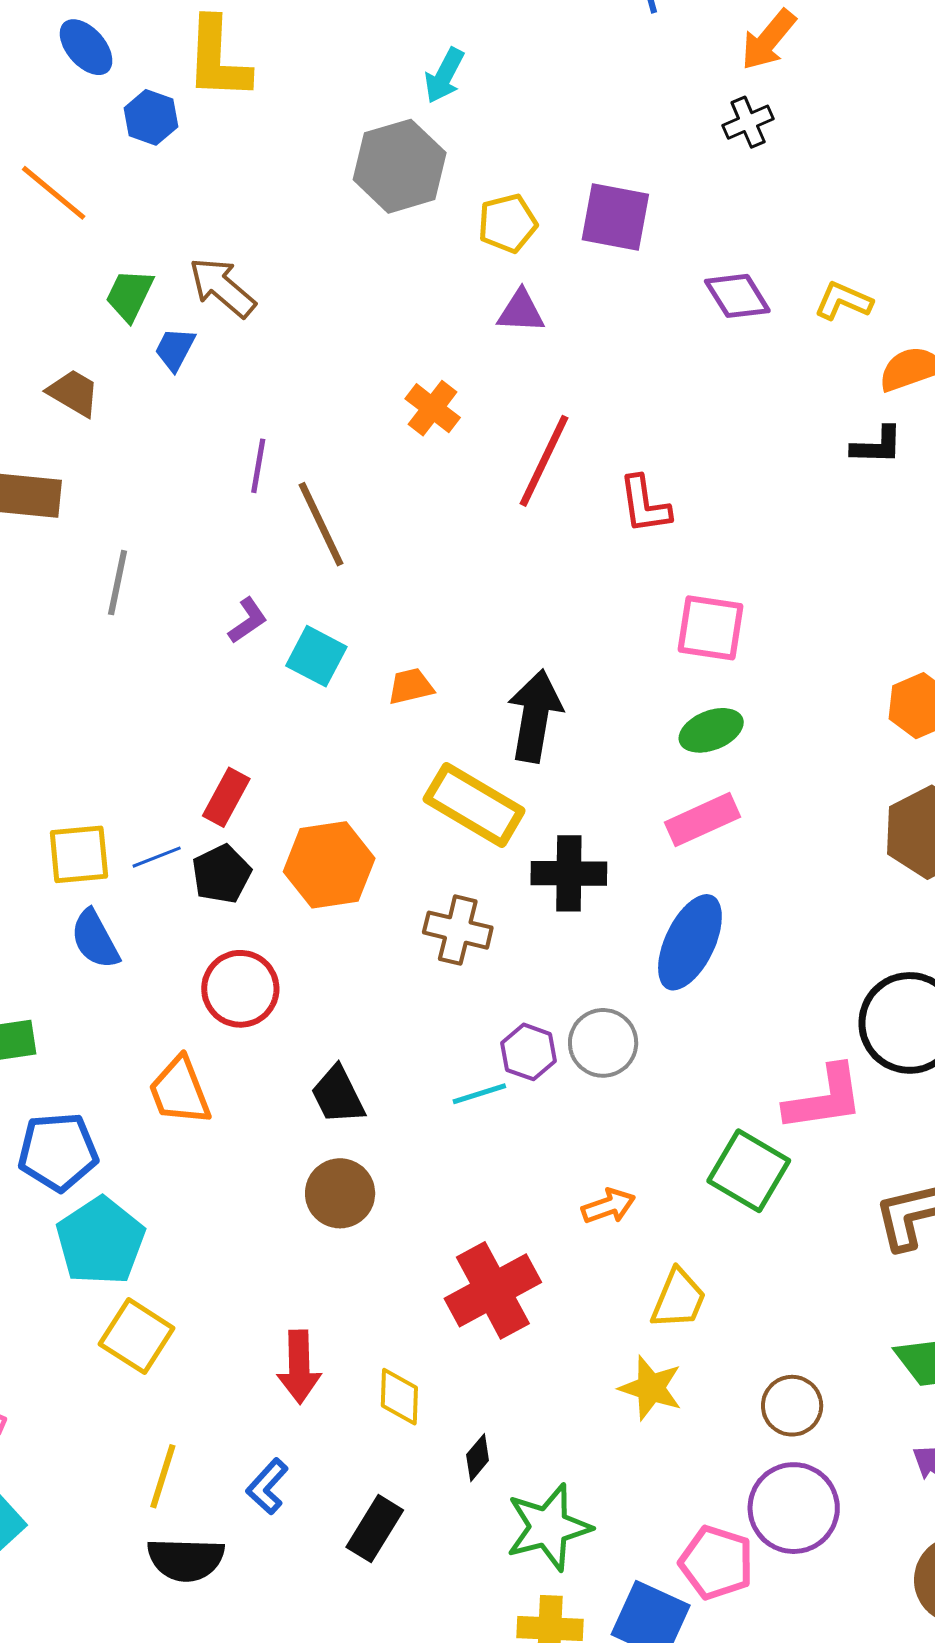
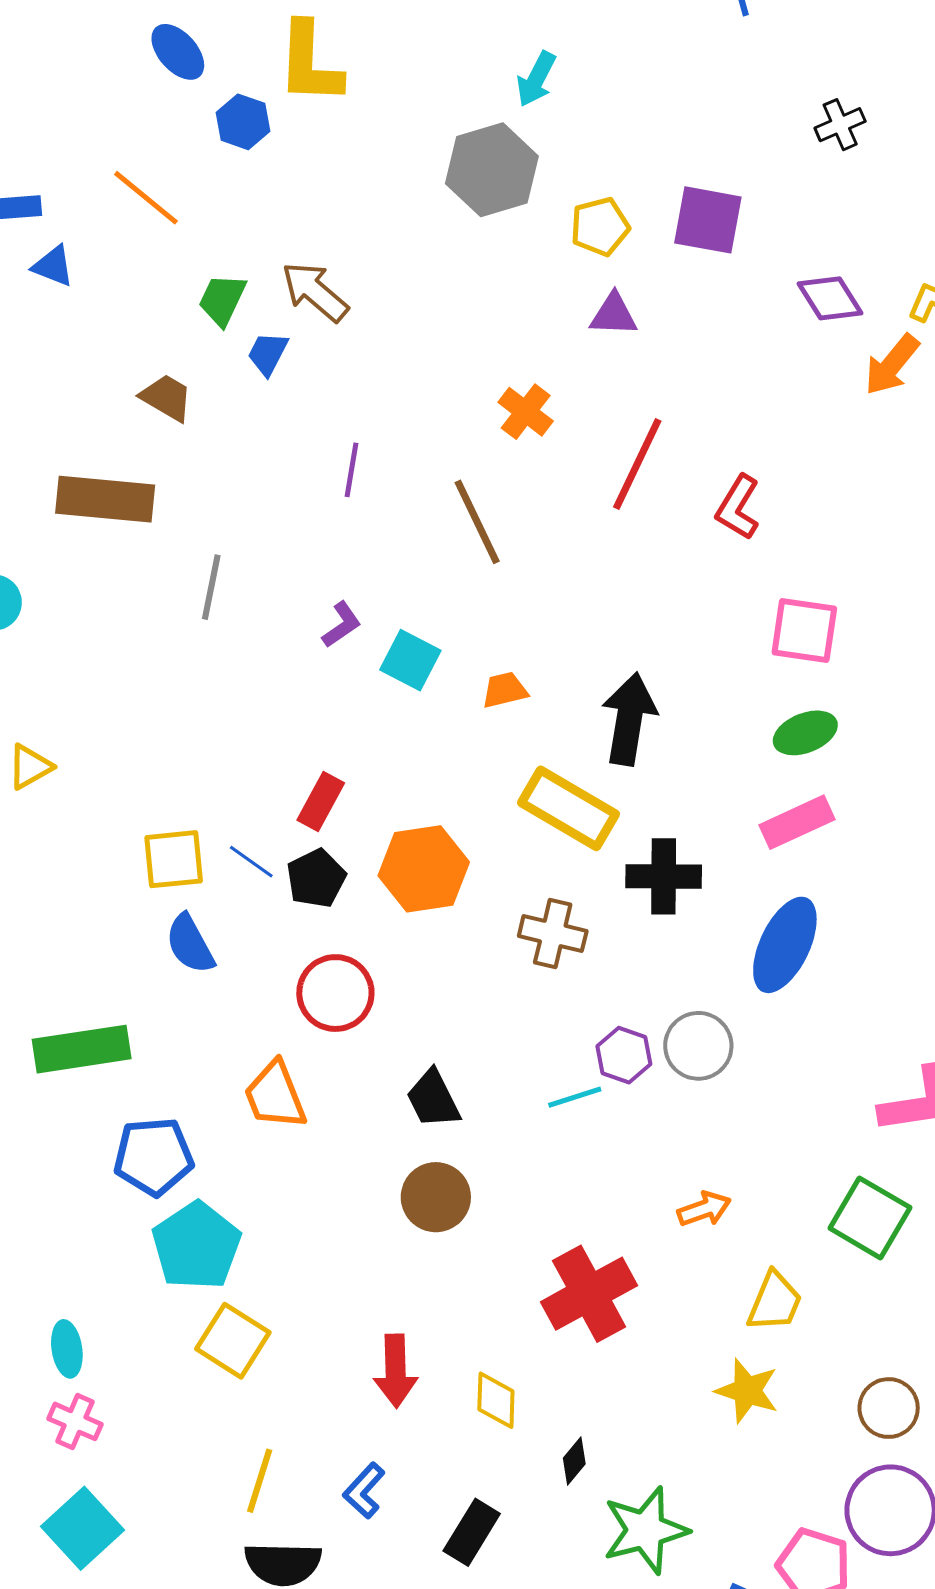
orange arrow: (768, 40) -> (892, 365), moved
red L-shape: (645, 505) -> (738, 507), turned 40
brown line: (321, 524) -> (477, 522), moved
blue line: (157, 857) -> (251, 862), turned 57
green square: (749, 1171) -> (870, 1218), moved

